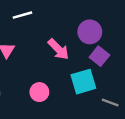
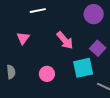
purple circle: (90, 32) -> (94, 14), moved

